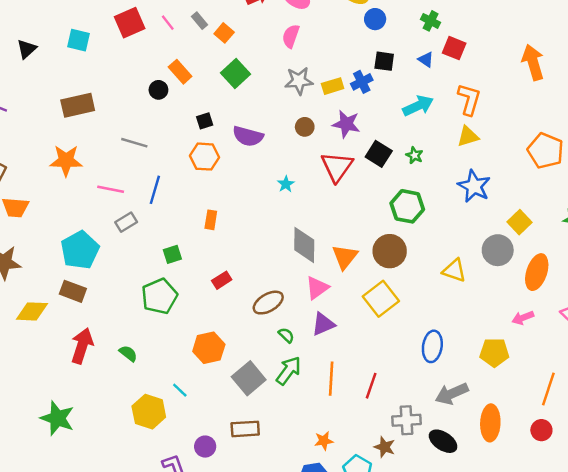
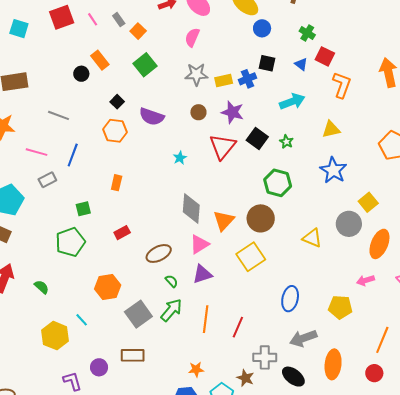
orange L-shape: (469, 99) -> (342, 85), moved
black square: (205, 121) -> (117, 102), turned -32

